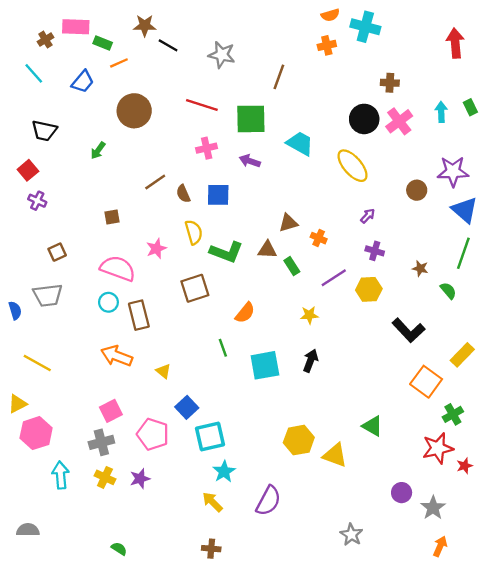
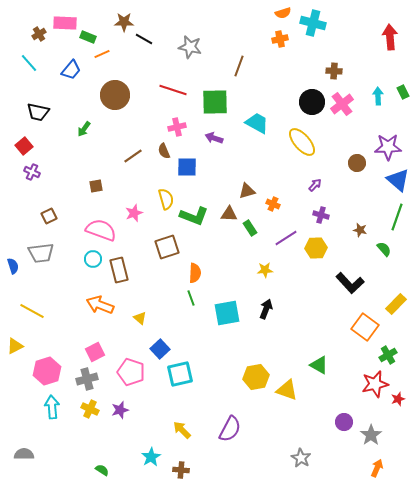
brown semicircle: (183, 194) -> (164, 151), moved
orange semicircle: (245, 313) -> (195, 273), moved, turned -36
pink hexagon: (36, 433) -> (47, 371), moved
cyan star: (224, 472) -> (151, 457), moved

